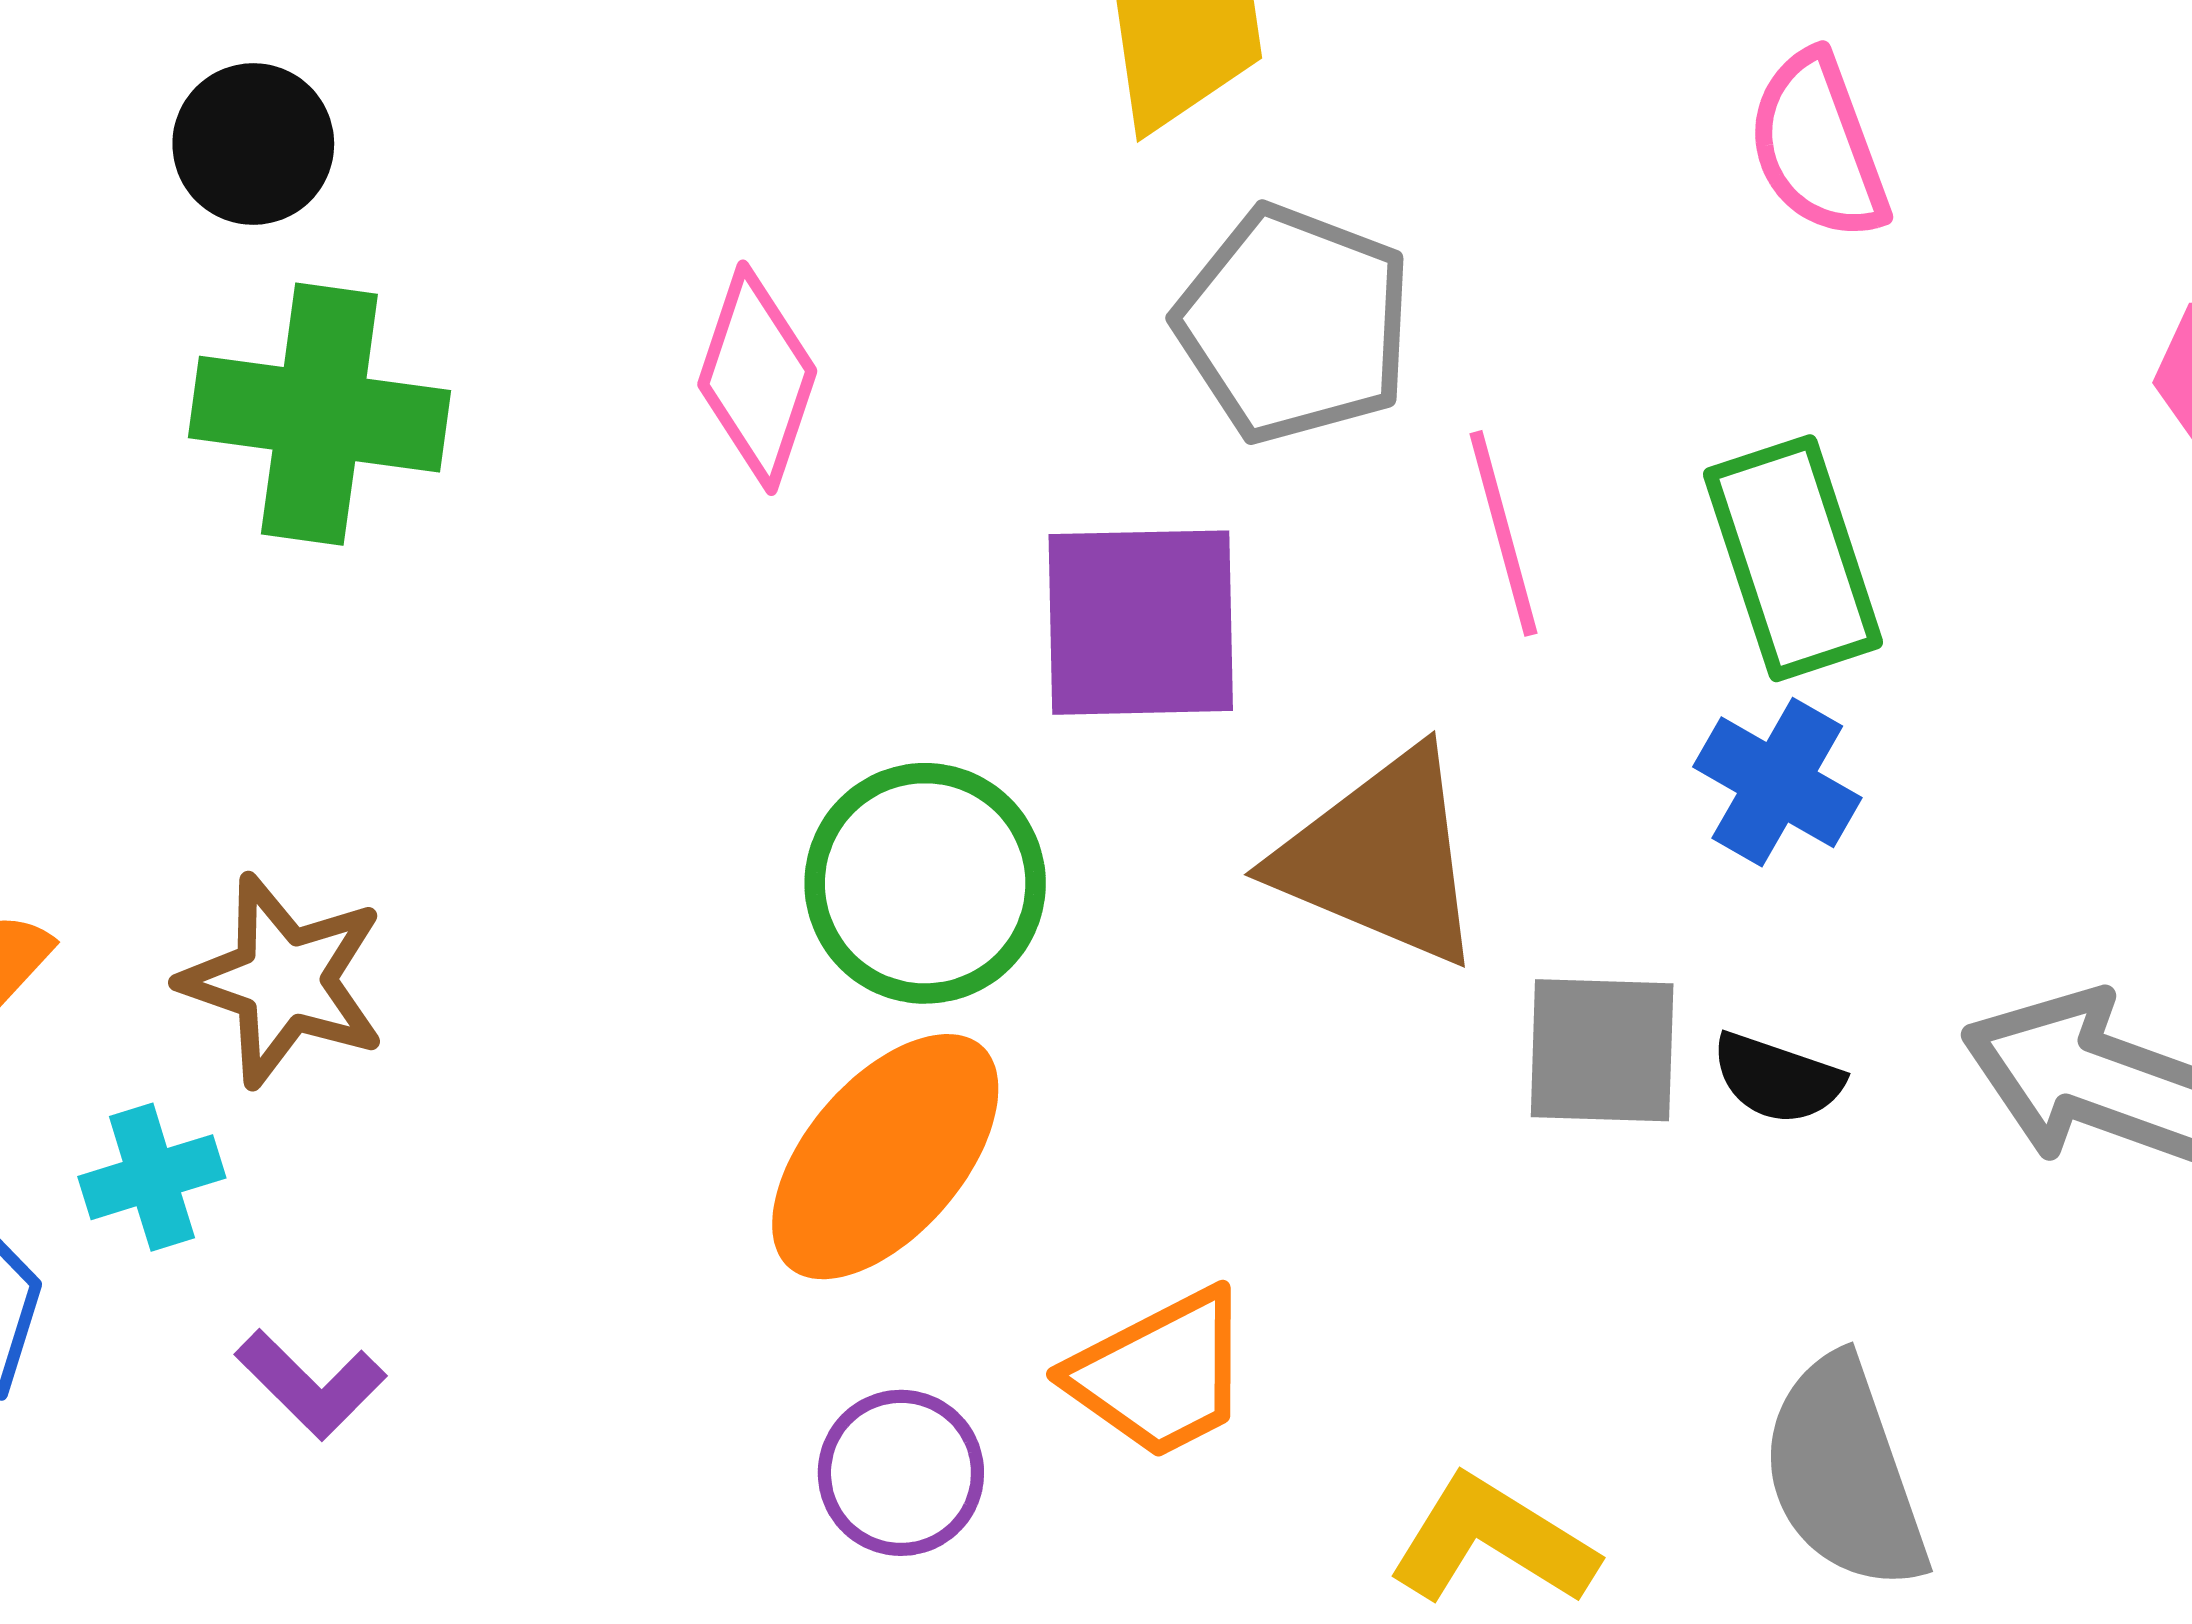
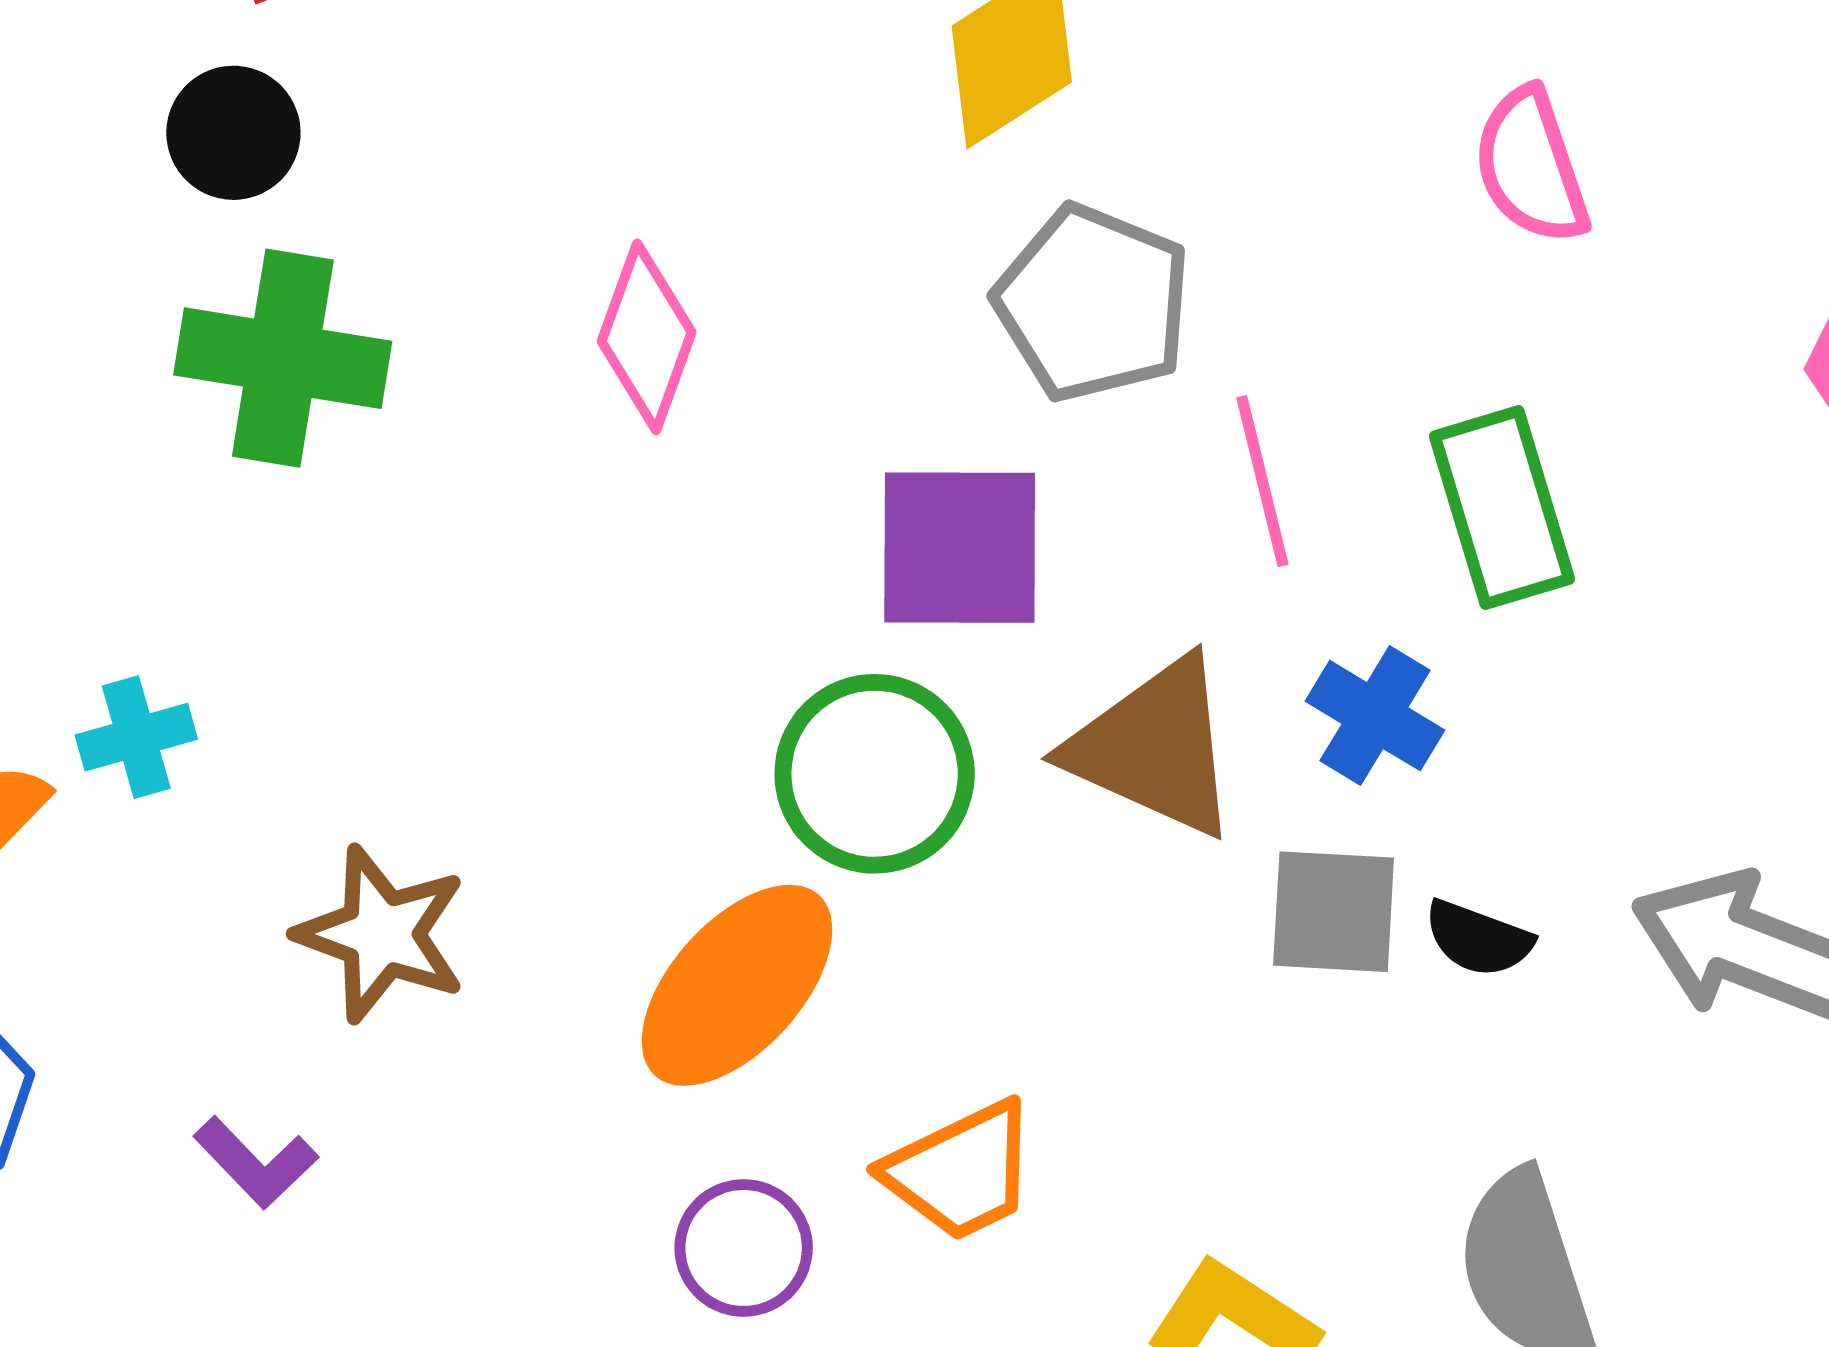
blue cross: (1777, 782) -> (1375, 716), moved
green circle: (925, 883) -> (875, 774), moved
brown star: (283, 980) -> (382, 934), moved
cyan cross: (152, 1177) -> (136, 737), moved

